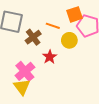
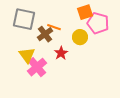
orange line: (53, 26) -> (54, 27), moved
yellow triangle: (22, 87) -> (27, 55), moved

